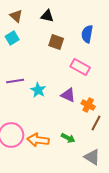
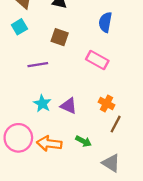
brown square: (56, 42) -> (60, 37), moved
purple line: (15, 81) -> (38, 65), moved
cyan star: (38, 90) -> (42, 103), moved
purple triangle: (68, 95) -> (69, 106), moved

